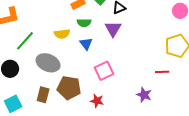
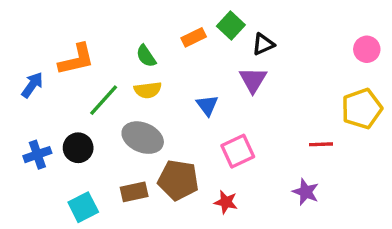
green semicircle: (84, 23) -> (146, 56), moved, turned 56
yellow semicircle: (62, 34) -> (148, 90), moved
red line: (162, 72) -> (321, 144), moved
brown rectangle: (43, 95) -> (134, 192), turned 63

